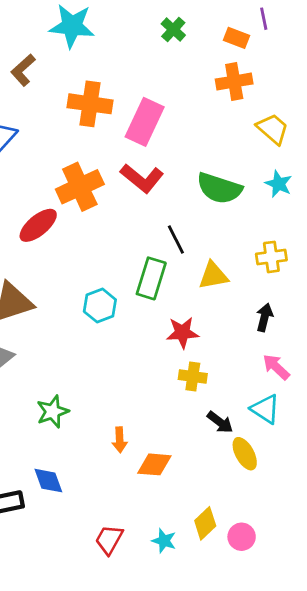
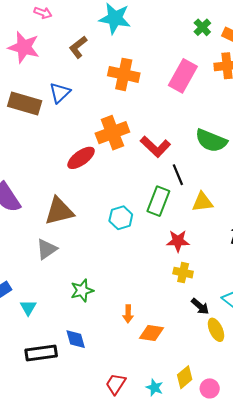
green cross: (173, 30) -> (202, 27), moved
pink rectangle: (145, 122) -> (183, 76), moved
red L-shape: (142, 178) -> (155, 147), moved

